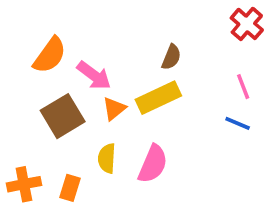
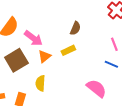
yellow rectangle: (158, 98) -> (68, 50), size x0.6
pink semicircle: (153, 164) -> (96, 88), moved, turned -75

